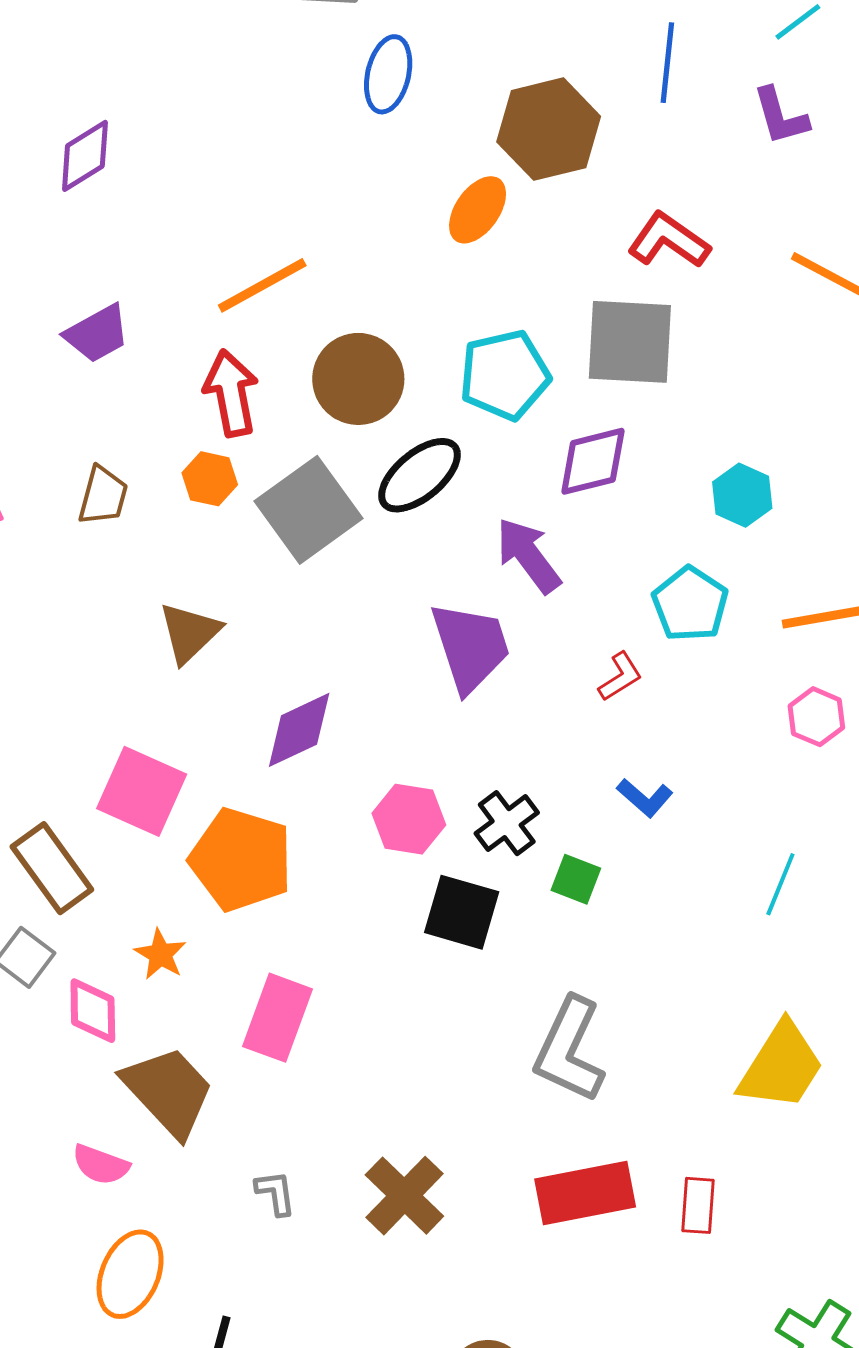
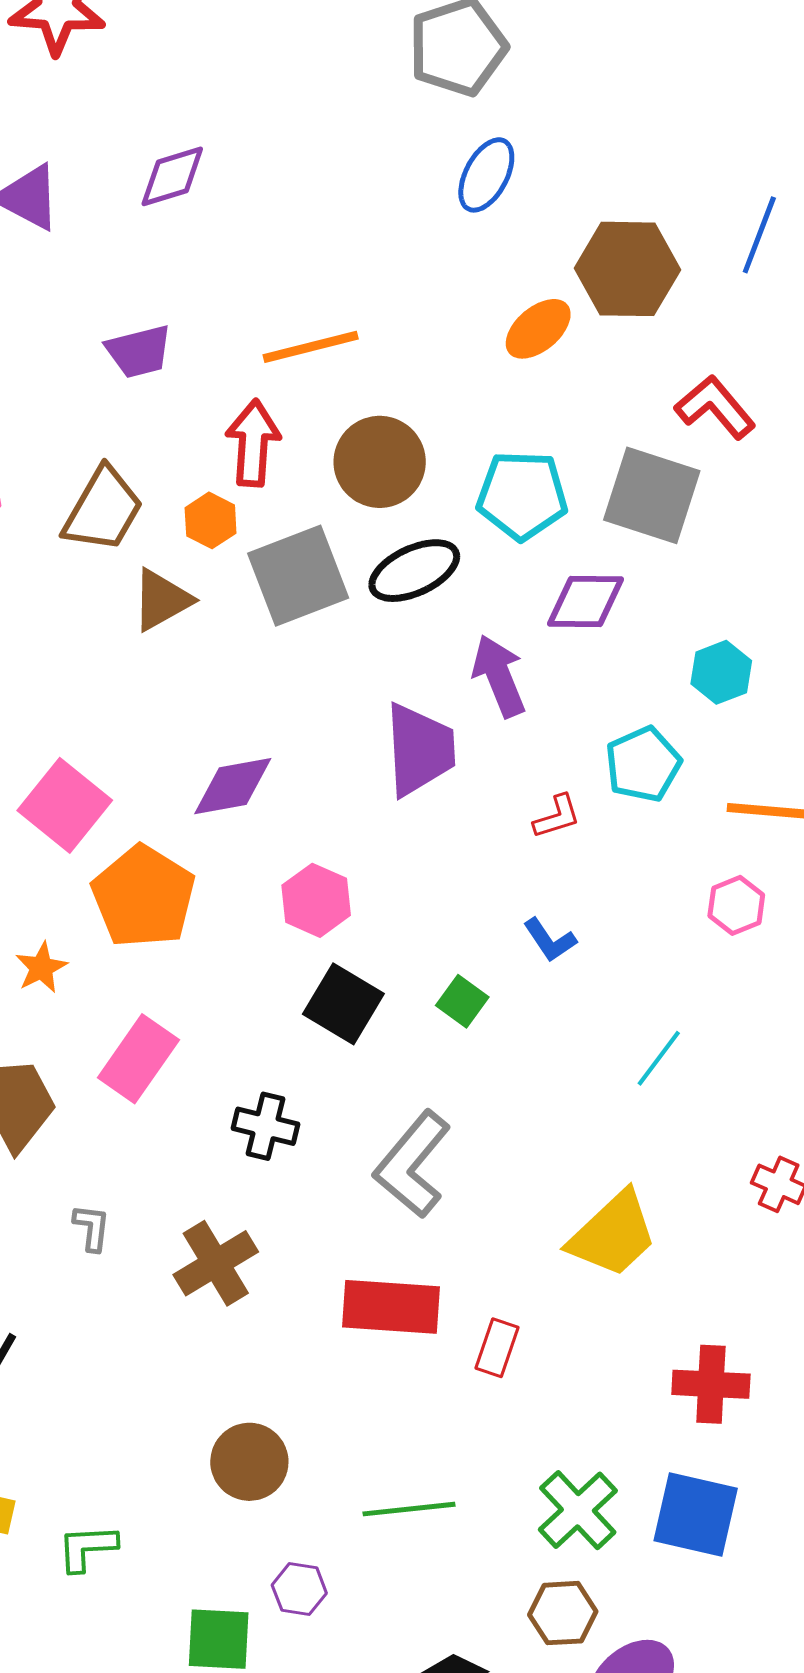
brown trapezoid: (103, 496) -> (103, 510), size x1.5
brown triangle: (189, 633) -> (162, 600), moved
black cross: (507, 823) -> (265, 1126), moved, turned 36

